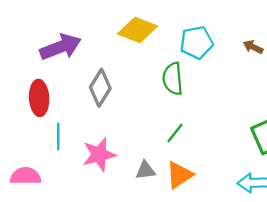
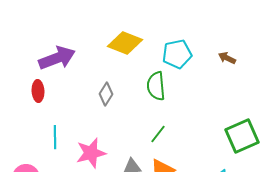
gray diamond: (100, 88) -> (106, 94), moved, size x0.7
red ellipse: (39, 98) -> (38, 91), moved, size x0.7

